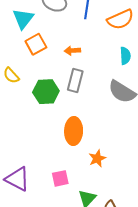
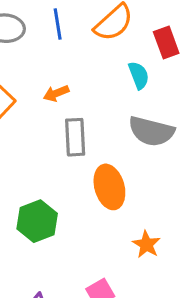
green hexagon: (46, 92) -> (37, 221), moved
orange ellipse: (74, 131) -> (109, 187), moved

